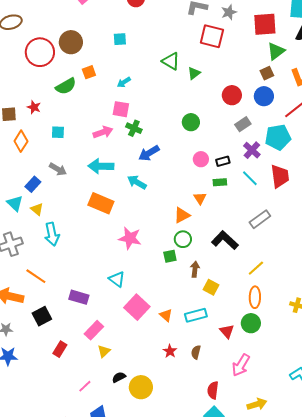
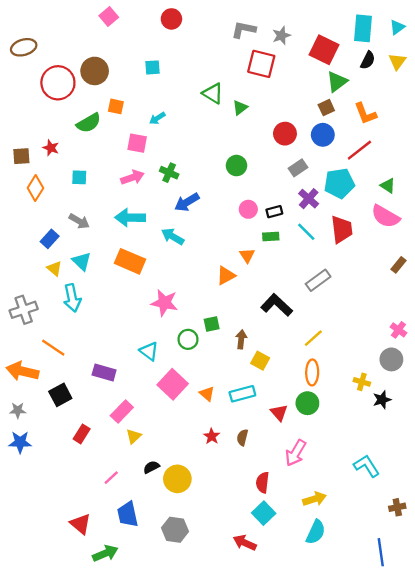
red square: (265, 24) -> (324, 50), turned 30
orange square: (89, 72) -> (116, 106), turned 32
pink square: (121, 109) -> (137, 143), moved
cyan triangle: (15, 203) -> (82, 261), moved
green circle: (183, 239) -> (188, 339), moved

